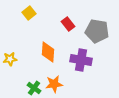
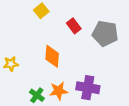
yellow square: (29, 13) -> (41, 11), moved
purple cross: (81, 60) -> (88, 88), moved

